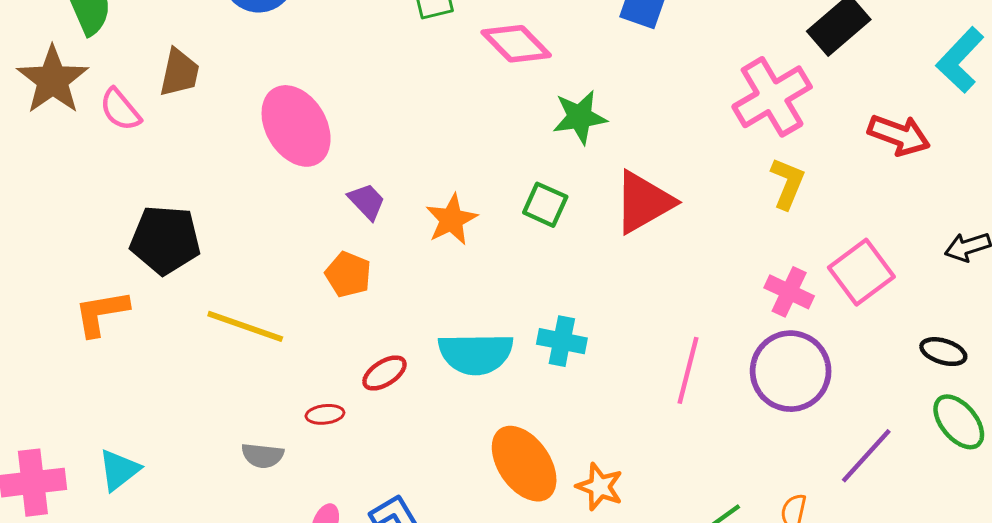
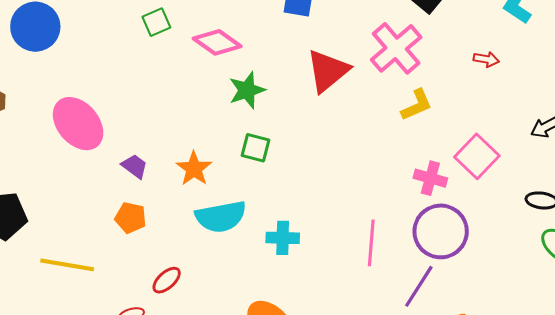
green star: (580, 117) -> (247, 90), moved
red arrow: (899, 135) -> (486, 59), size x0.6
yellow L-shape: (787, 183) -> (417, 105), turned 54
red triangle: (644, 202) -> (328, 71), moved
cyan semicircle: (476, 354) -> (221, 217), moved
purple line: (866, 456) -> (419, 286), moved

